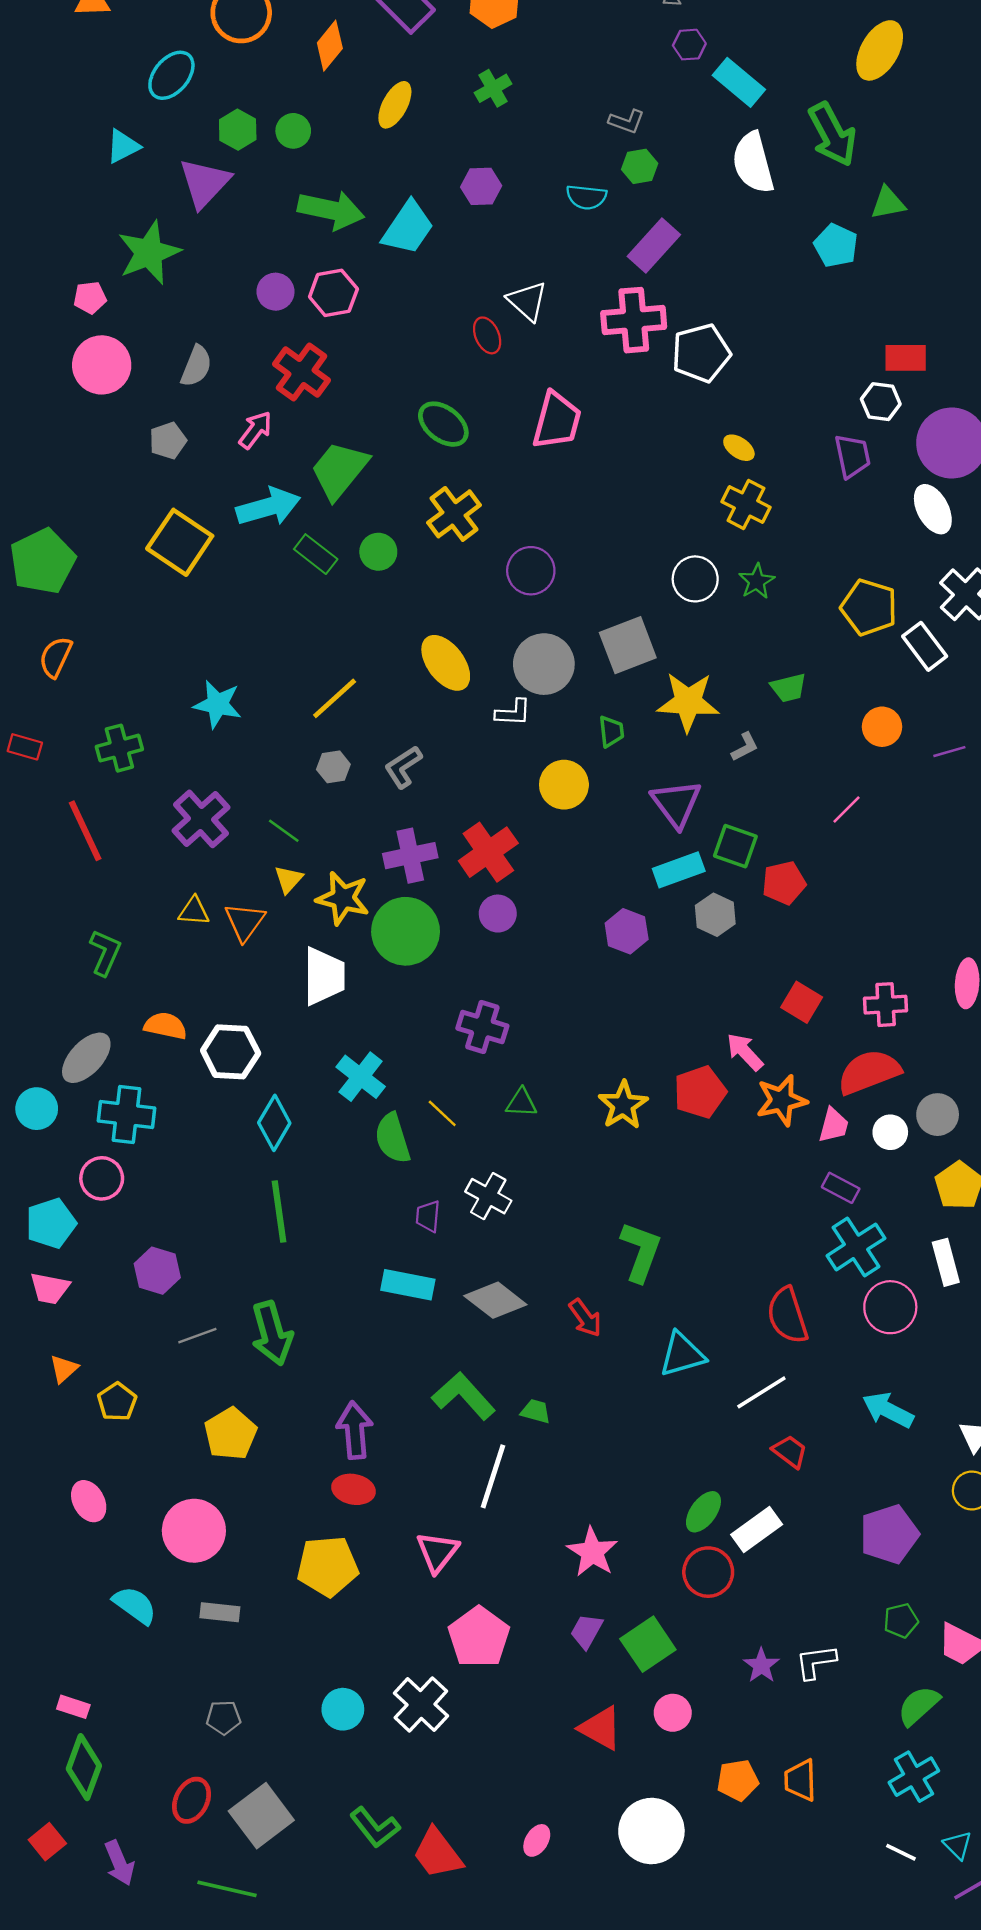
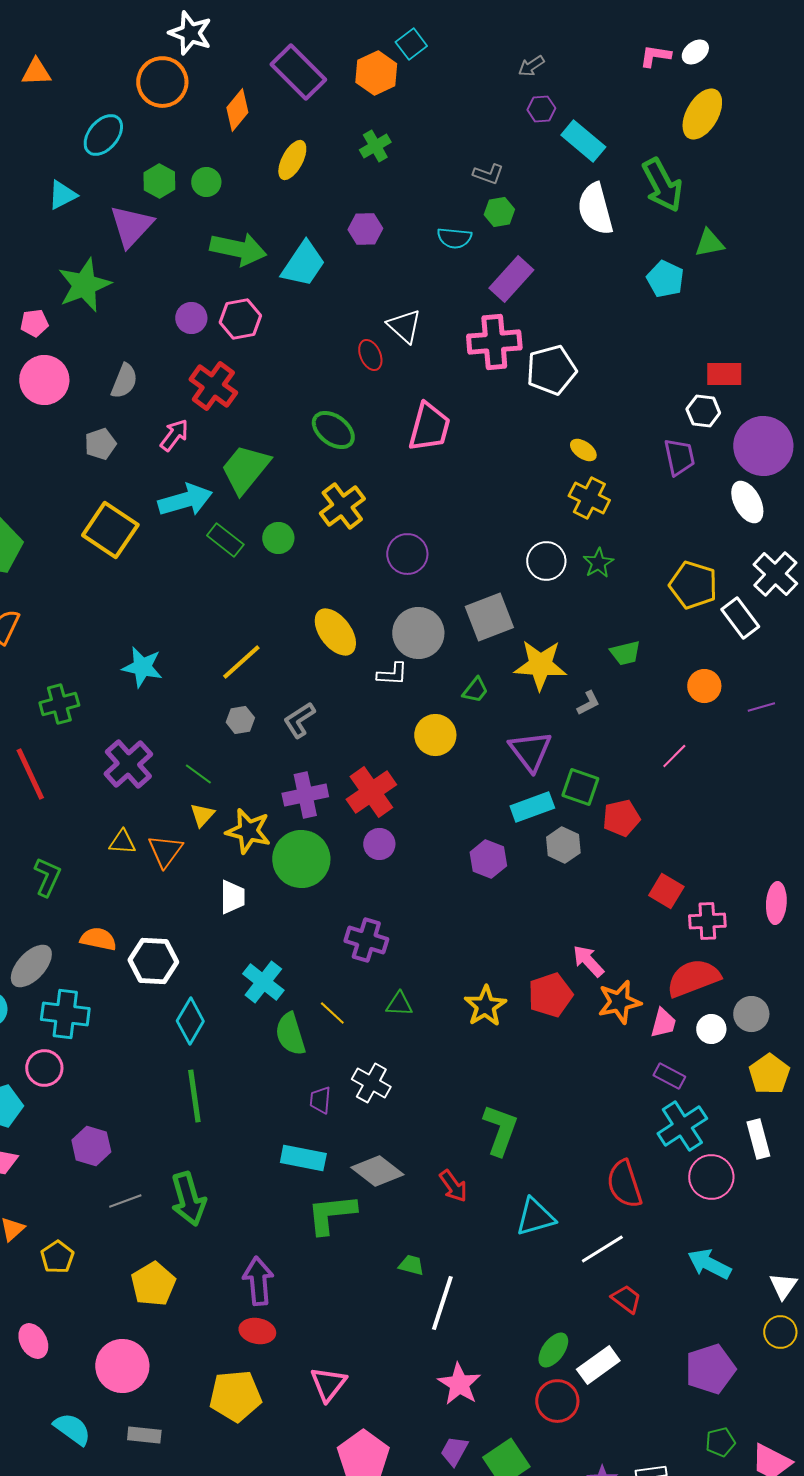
green trapezoid: (611, 731) -> (475, 690), turned 44
white trapezoid: (324, 976) -> (232, 897), size x0.7
red square: (802, 1002) -> (666, 891), moved
green L-shape: (463, 1396) -> (331, 1214), moved, turned -54
white line: (493, 1476) -> (442, 1303), moved

